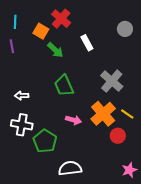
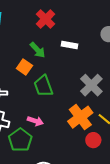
orange square: (41, 31) -> (24, 67), moved
white rectangle: (87, 43) -> (69, 45), turned -56
pink arrow: (74, 120) -> (35, 121), moved

